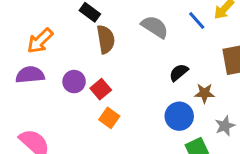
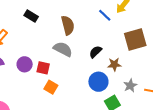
gray semicircle: (155, 27) -> (63, 49), moved
brown semicircle: (106, 39) -> (68, 25), moved
red square: (101, 89) -> (43, 68), turned -32

